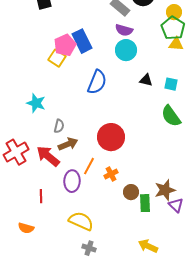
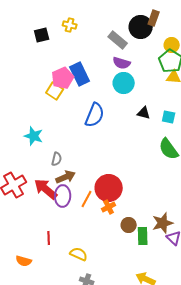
red circle: (111, 137) -> (109, 188), moved
purple ellipse: (72, 181) -> (63, 196), moved
red line: (41, 196) -> (49, 238), moved
yellow semicircle: (81, 221) -> (79, 254), size x0.7

